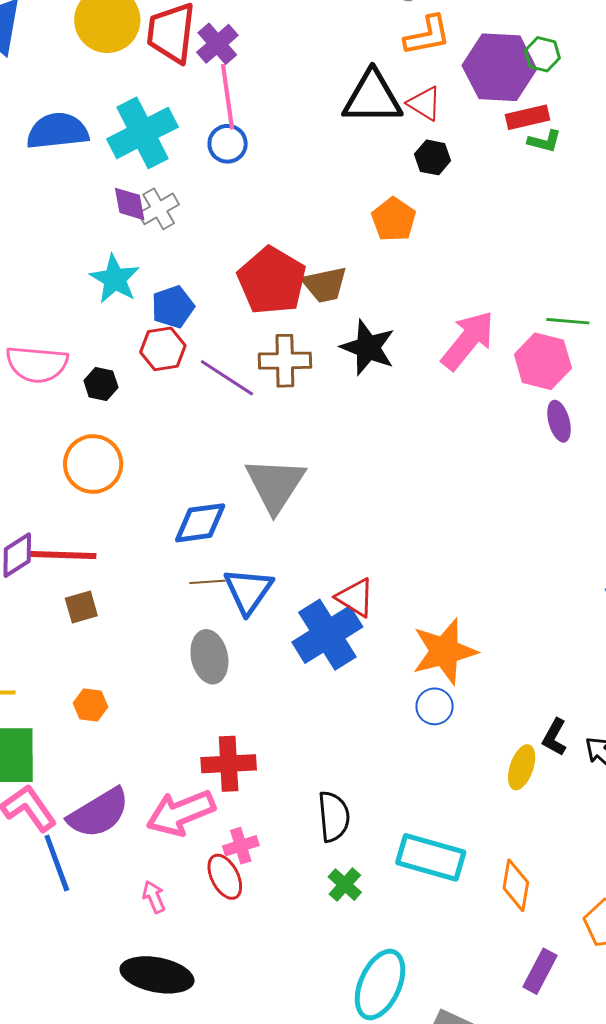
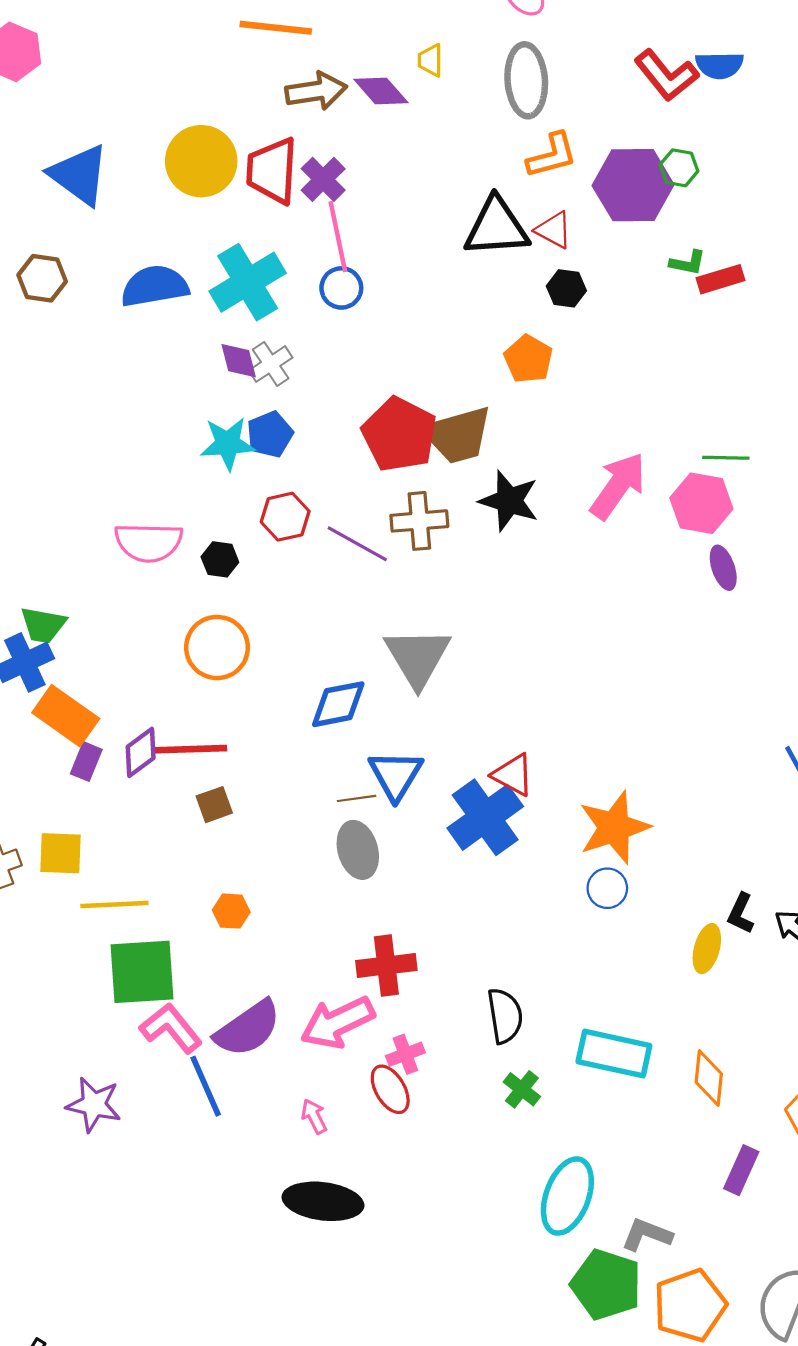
red rectangle: (527, 117) -> (721, 279), moved
cyan star: (115, 279) -> (228, 444), turned -30
brown trapezoid: (325, 285) -> (458, 435), size x1.4
blue pentagon: (173, 307) -> (270, 434), moved
brown line: (207, 582) -> (357, 798), moved

